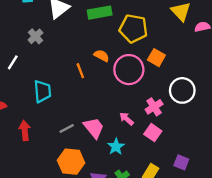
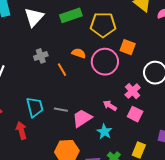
gray cross: (35, 36) -> (41, 56), moved, turned 32
cyan trapezoid: (43, 91) -> (35, 107), moved
gray line: (67, 128) -> (61, 110), moved, turned 48
pink trapezoid: (94, 128) -> (82, 118), turned -75

